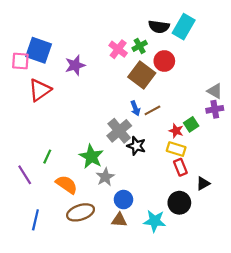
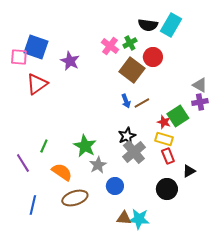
purple star: (75, 65) -> (70, 61), turned -30
green square: (191, 124) -> (178, 116), size x1.5
gray cross: (119, 131) -> (134, 152), moved
black star: (136, 146) -> (127, 136), turned 30
brown triangle: (119, 220) -> (124, 218), moved
cyan star: (155, 221) -> (139, 219), moved

